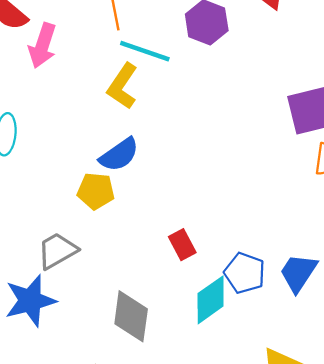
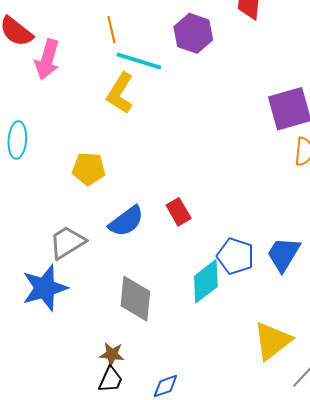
blue semicircle: (119, 155) -> (126, 221), moved
yellow pentagon: (96, 191) -> (89, 169), moved
red rectangle: (182, 245) -> (179, 212), moved

